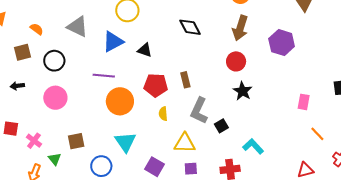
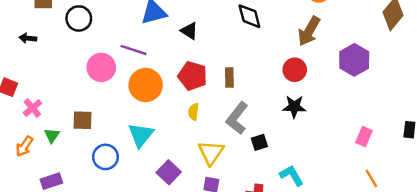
black star: (243, 91) -> (294, 107), turned 30
pink circle: (55, 98) -> (101, 67), moved
yellow triangle: (185, 143) -> (211, 153), turned 50

